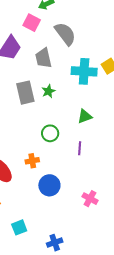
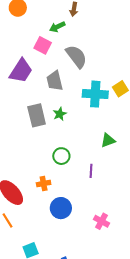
green triangle: (85, 116) -> (108, 140), moved

